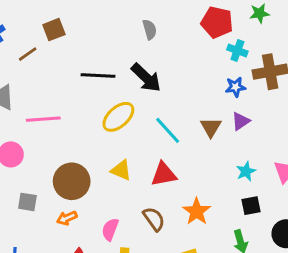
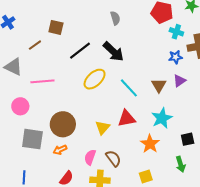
brown square: (54, 30) -> (56, 27), moved, turned 35
brown line: (28, 54) -> (35, 45), moved
black line: (98, 76) -> (80, 51), turned -40
yellow triangle: (121, 170) -> (103, 127), moved, turned 49
cyan star: (246, 171) -> (162, 118), moved, size x1.5
gray square: (27, 202) -> (32, 139), size x1.6
brown semicircle: (154, 219) -> (113, 158), moved

